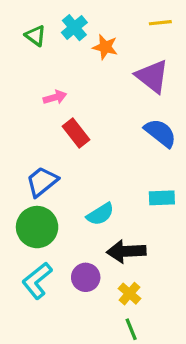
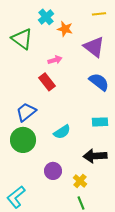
green triangle: (35, 36) -> (22, 39), moved, size x1.6
pink arrow: (55, 97) -> (55, 60), moved
black arrow: (126, 251) -> (95, 156), moved
cyan L-shape: (37, 281) -> (16, 197), moved

